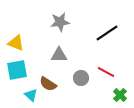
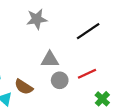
gray triangle: (59, 55) -> (50, 60), moved
red line: (106, 72) -> (87, 74), turned -54

